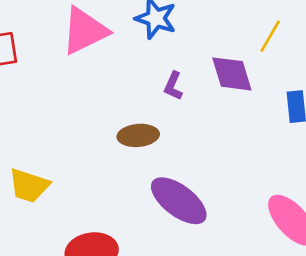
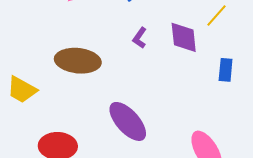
brown ellipse: (138, 135) -> (78, 61), moved, size x1.5

